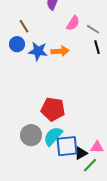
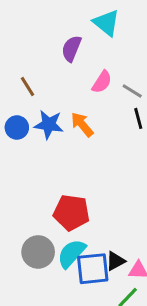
blue circle: (17, 44) -> (17, 127), moved
orange arrow: (60, 51) -> (82, 124), turned -126
black triangle: (81, 153) -> (116, 261), moved

